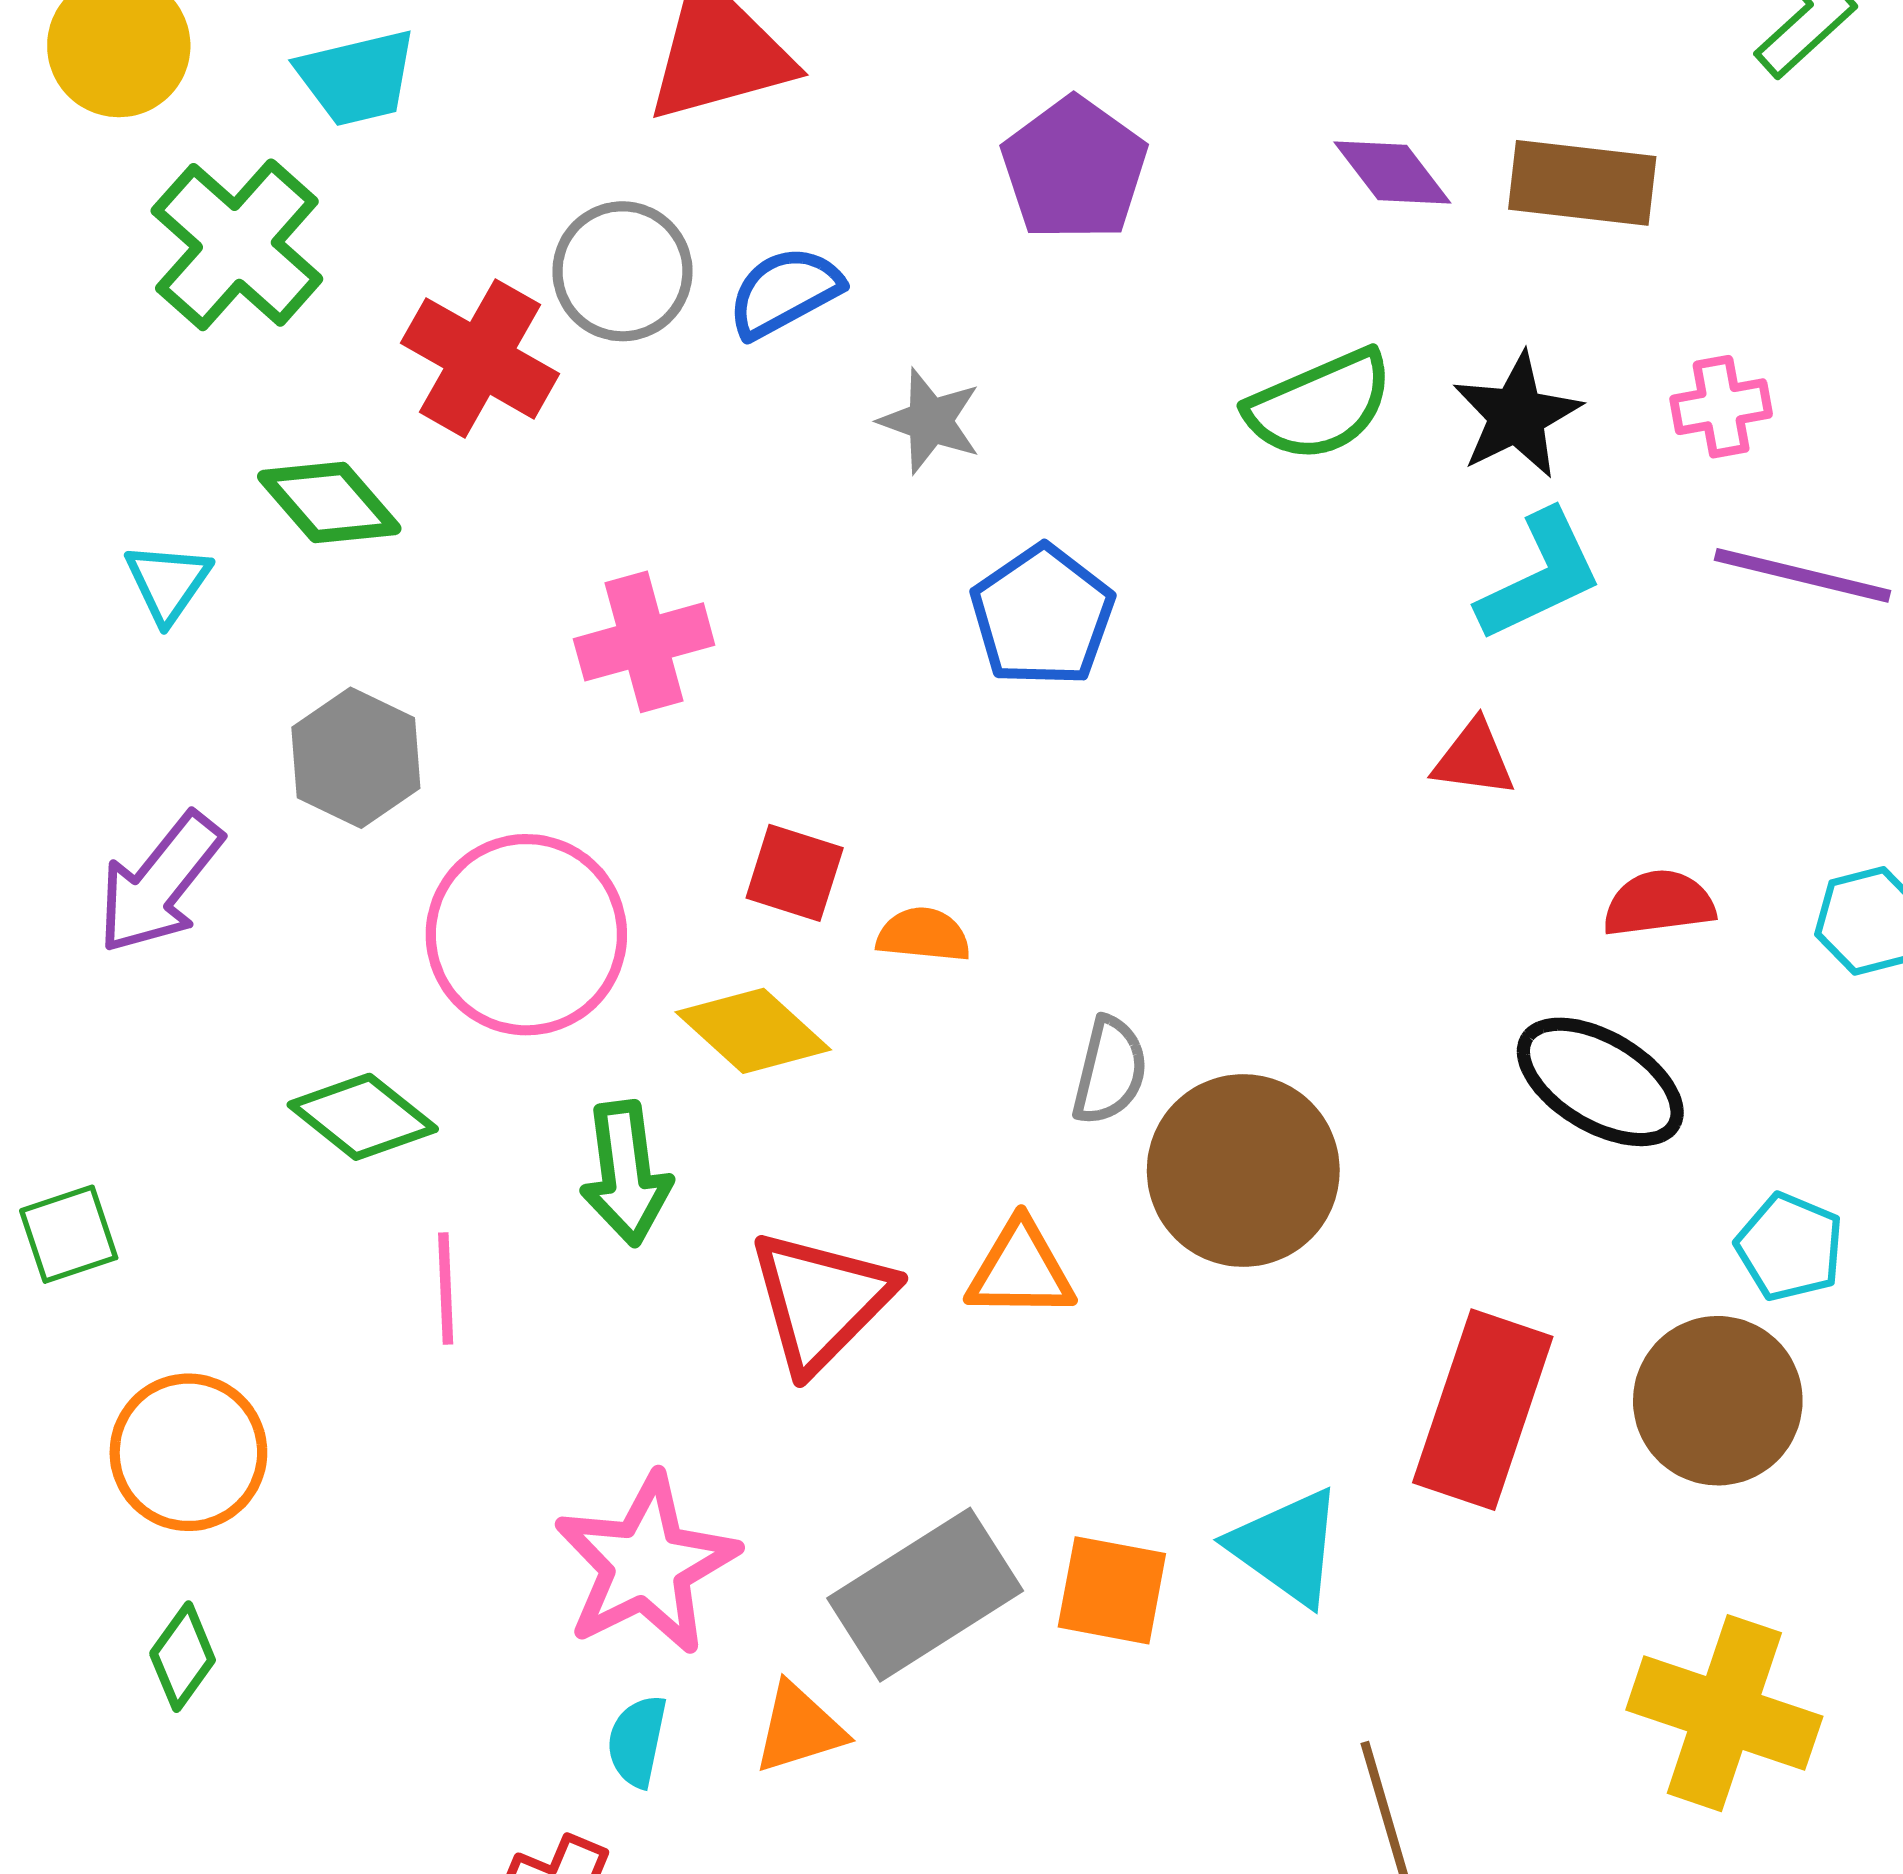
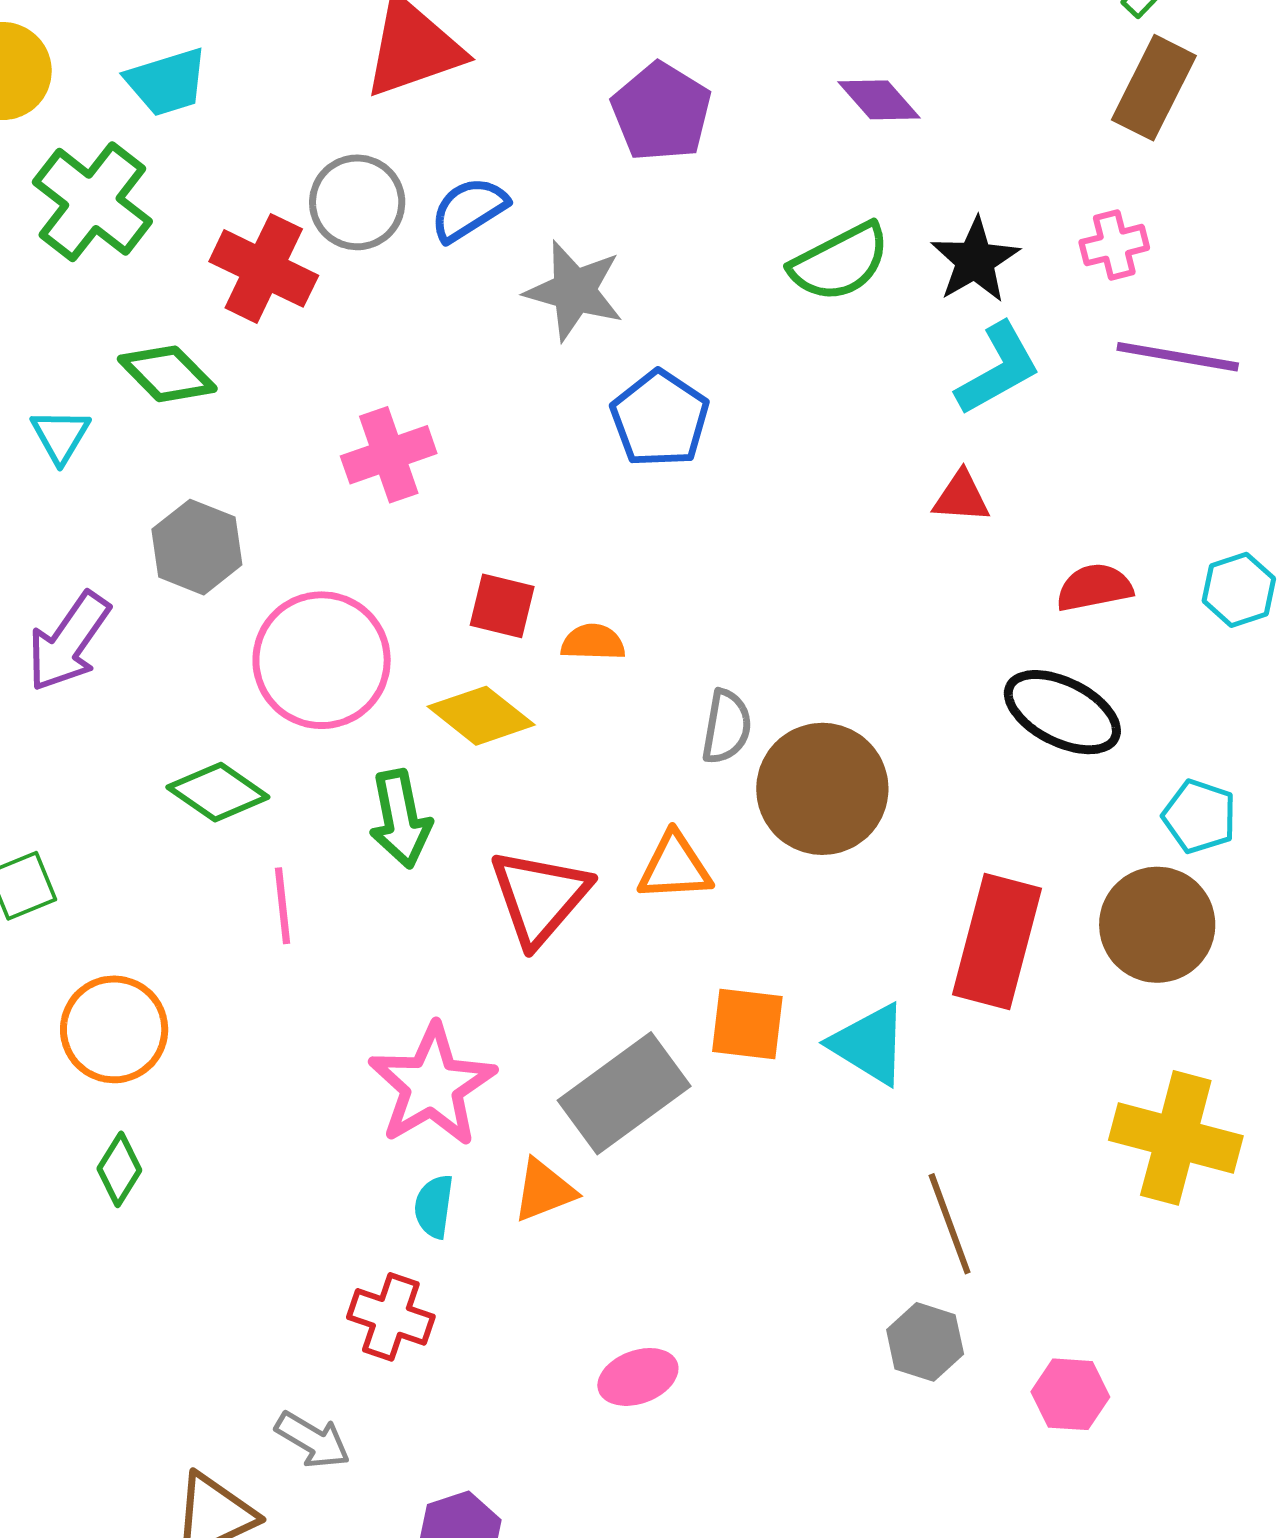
brown rectangle: (1582, 183) -> (1154, 88), moved, turned -66
gray star: (930, 421) -> (574, 291), size x1.4
orange square: (1112, 1590) -> (747, 1024), moved

